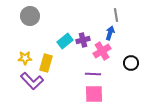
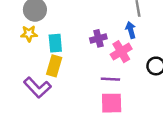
blue arrow: (110, 33) -> (131, 30), turned -32
cyan rectangle: (65, 41) -> (55, 43), moved, turned -56
yellow star: (25, 58) -> (29, 34), moved

